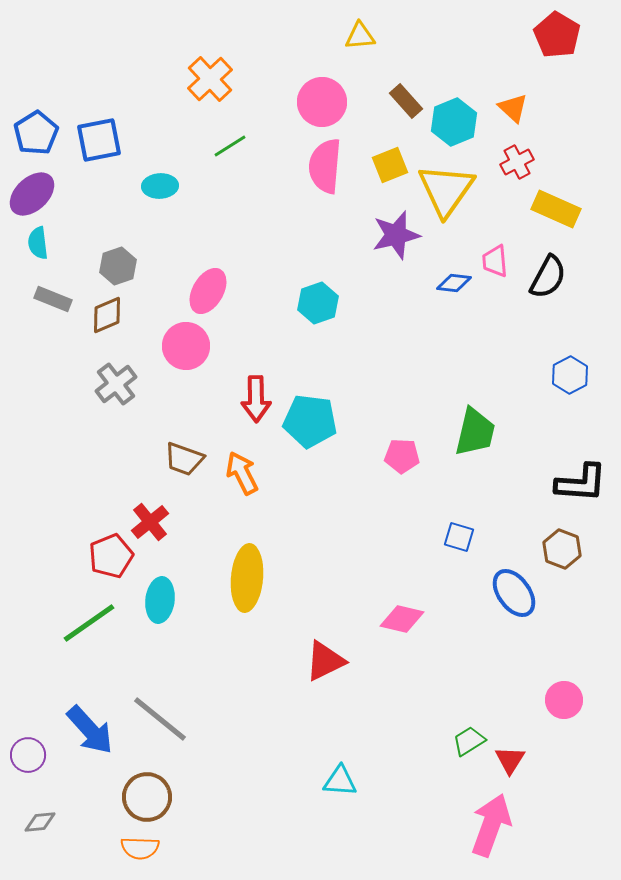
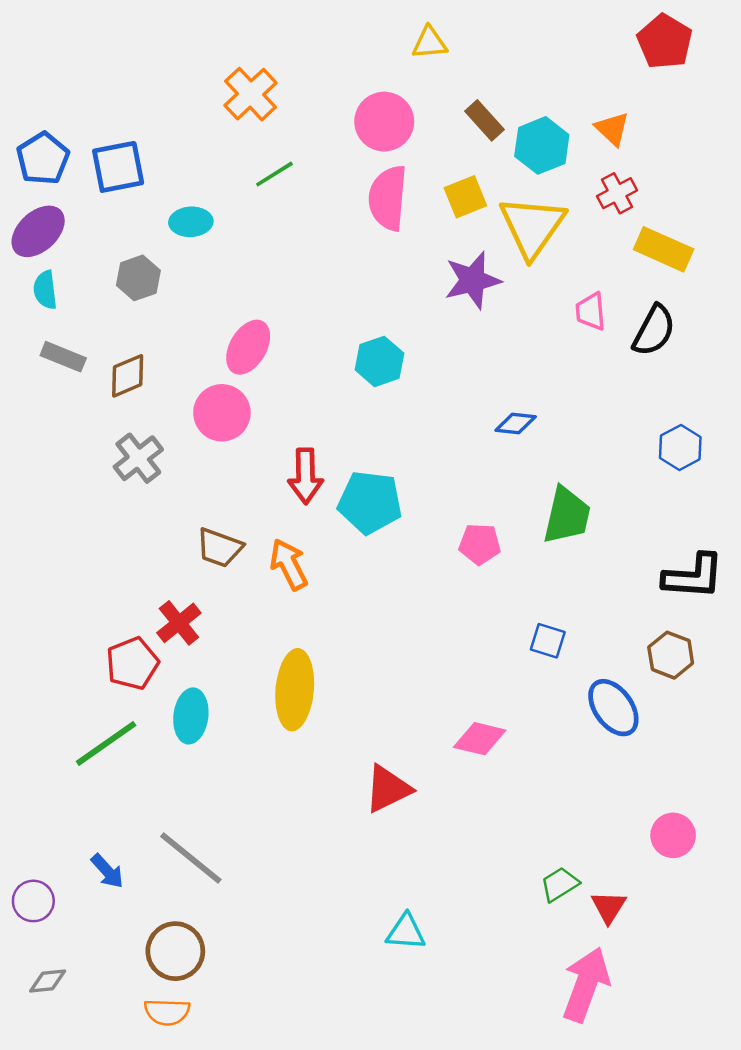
gray hexagon: (118, 266) -> (138, 278), moved
blue diamond: (454, 283) -> (516, 424), moved
blue arrow: (90, 730) -> (107, 871), size x0.6

